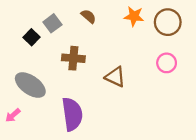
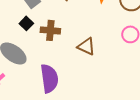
black square: (31, 37) -> (26, 23), moved

